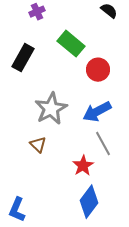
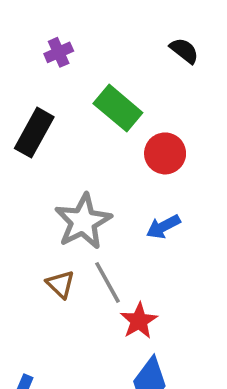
blue arrow: (97, 112) -> (163, 227), size x0.7
gray line: (103, 144) -> (108, 282), moved

